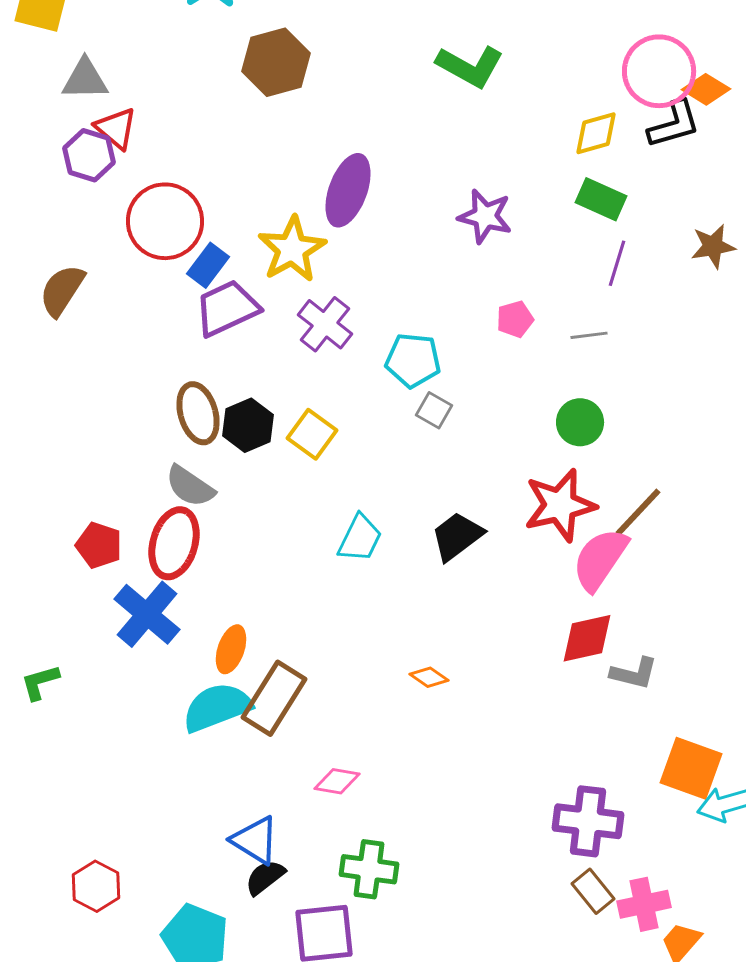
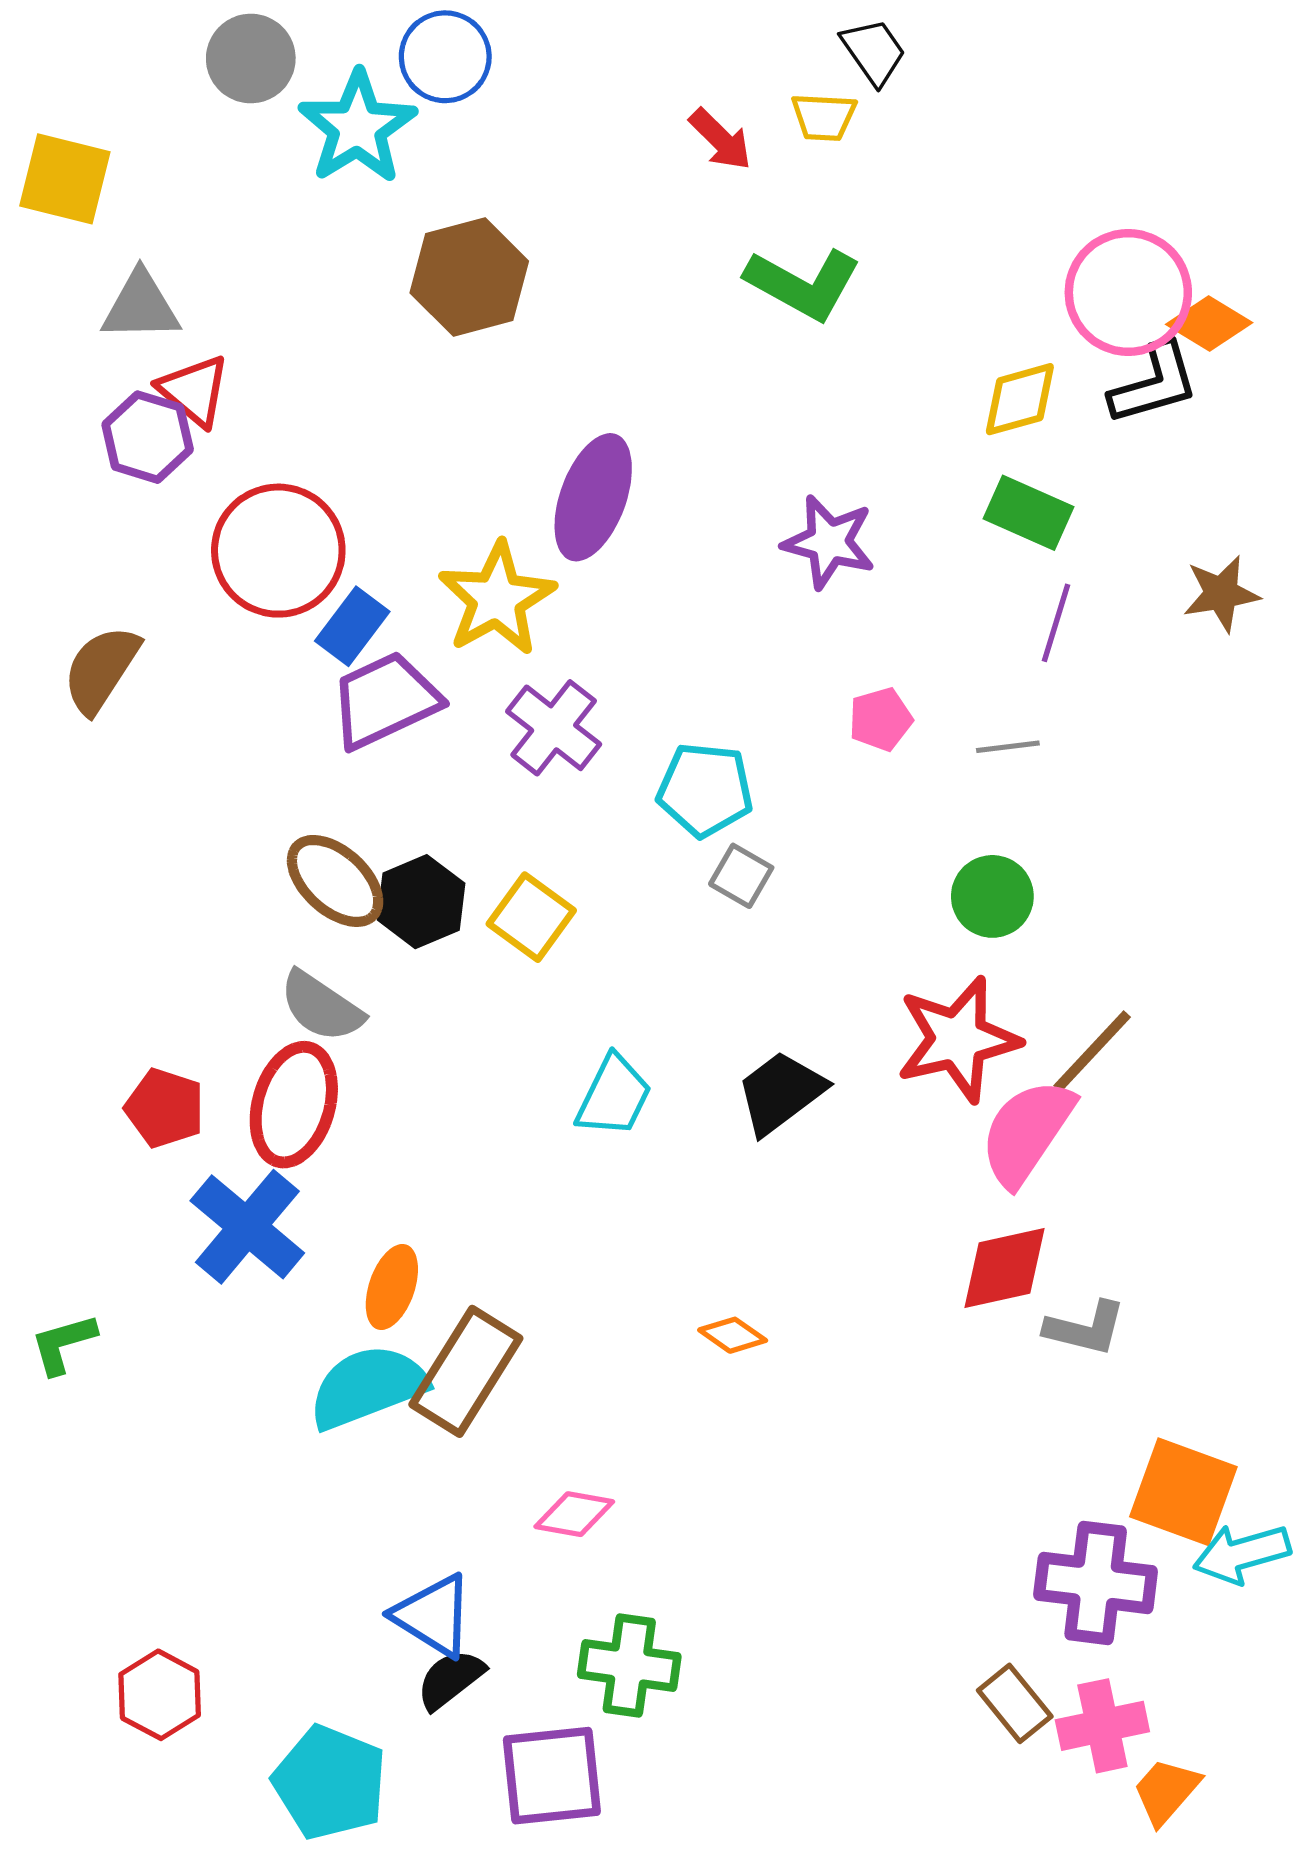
brown ellipse: (198, 413) -> (335, 881), turned -32
purple cross: (588, 821) -> (1096, 1583), moved

